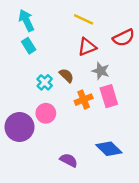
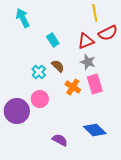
yellow line: (84, 19) -> (95, 13), moved, turned 54
cyan rectangle: (29, 46) -> (53, 40), moved
red triangle: (87, 47) -> (86, 41), moved
orange cross: (84, 100) -> (73, 87), turned -35

